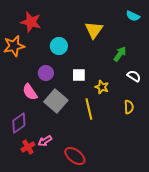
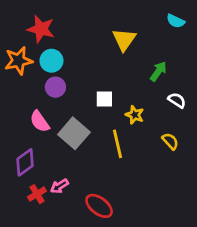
cyan circle: (59, 46) -> (51, 61), moved
purple circle: (46, 73) -> (55, 87), moved
yellow semicircle: (129, 107) -> (170, 141), turned -40

